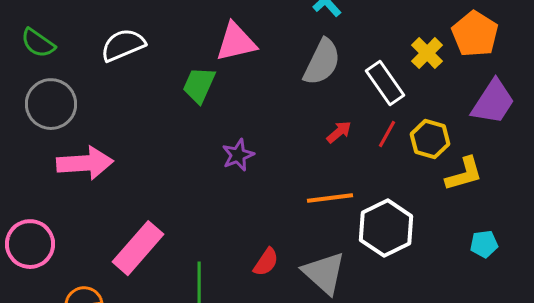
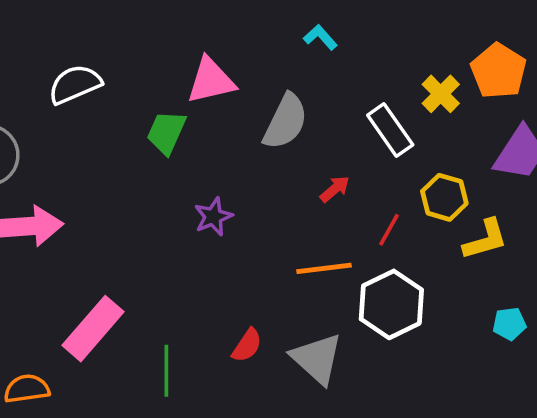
gray semicircle: (322, 62) -> (286, 122), moved
red line: (387, 134) -> (389, 230), moved

